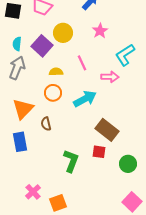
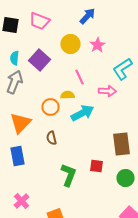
yellow circle: (63, 33) -> (70, 44), moved
yellow semicircle: (56, 72) -> (68, 95), moved
brown semicircle: (46, 124) -> (52, 138), moved
brown rectangle: (107, 130) -> (122, 144), moved, turned 45
pink cross: (33, 192) -> (22, 201), moved

